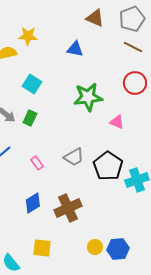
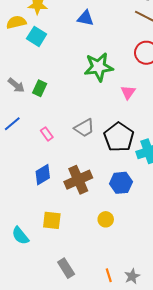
cyan square: (32, 84) -> (37, 36), moved
pink triangle: (117, 122) -> (128, 92), turned 42
blue hexagon: (118, 249) -> (121, 183), moved

